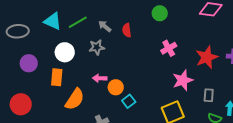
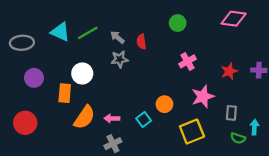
gray star: (97, 47) -> (120, 59), moved
white circle: (65, 52) -> (82, 73), moved
red star: (207, 57) -> (229, 71), size x0.7
pink arrow: (100, 78) -> (112, 118), moved
orange circle: (116, 87) -> (164, 104), moved

